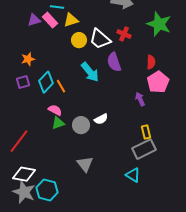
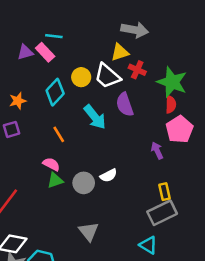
yellow triangle: (71, 20) -> (120, 52), moved
green star: (159, 24) -> (172, 82), moved
cyan diamond: (46, 82) -> (55, 92), moved

